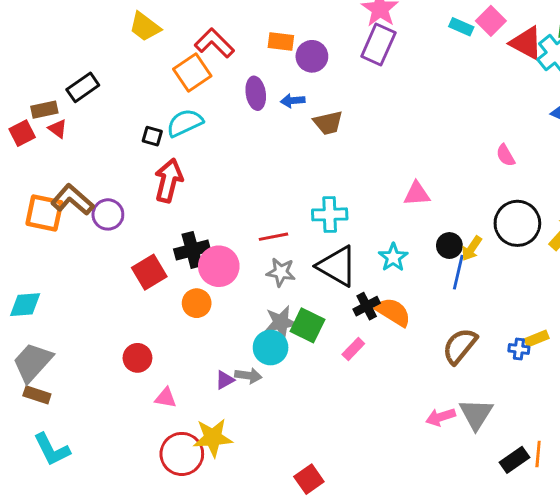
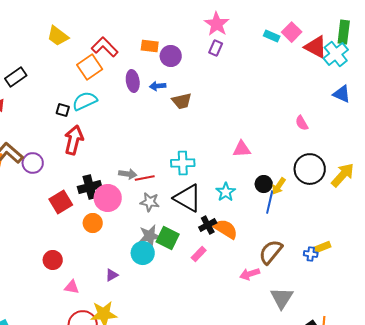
purple rectangle: (378, 44) -> (216, 48), size x0.6
gray arrow: (248, 376) -> (128, 174), moved
pink arrow: (441, 417) -> (250, 274), moved

